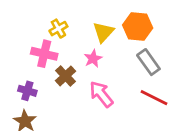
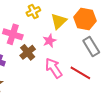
yellow cross: (58, 29) -> (33, 12), moved
red line: (154, 98) -> (80, 73), moved

